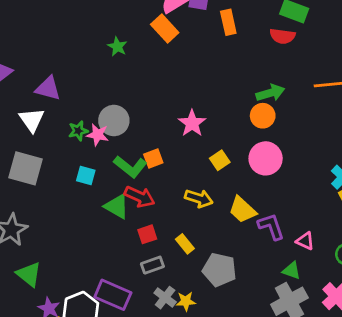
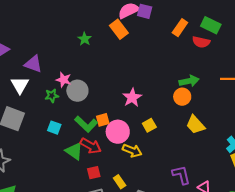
orange rectangle: (228, 22) -> (180, 28), moved, turned 42
pink star: (98, 135) -> (64, 80), moved
pink circle: (266, 158) -> (118, 132), moved
yellow trapezoid: (242, 210) -> (195, 125), moved

